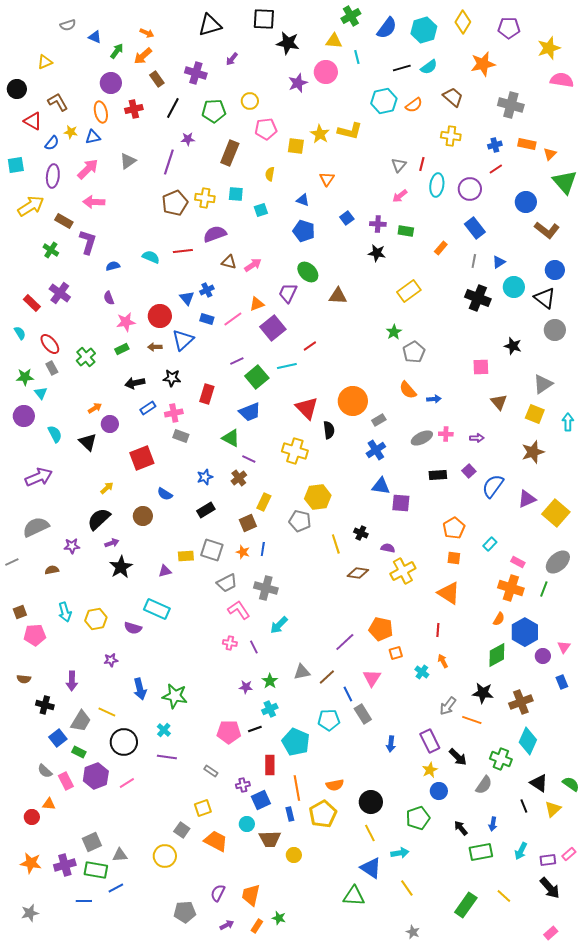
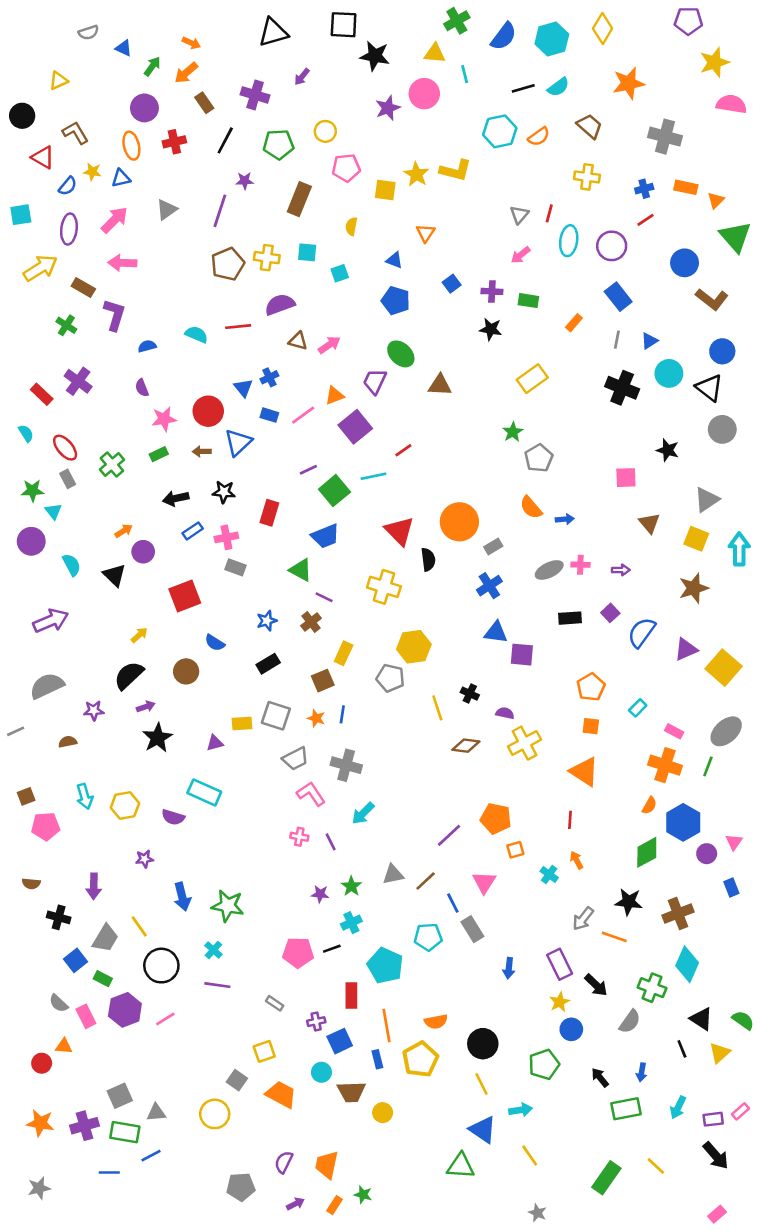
purple pentagon: (509, 28) -> (688, 21), moved
cyan arrow: (568, 422) -> (739, 549), size x1.4
yellow line: (107, 712) -> (139, 927), turned 30

